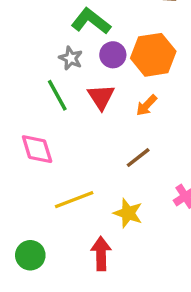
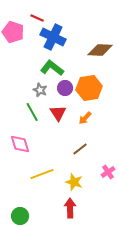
red arrow: (101, 254) -> (70, 208), moved
green circle: (30, 255) -> (20, 216), moved

